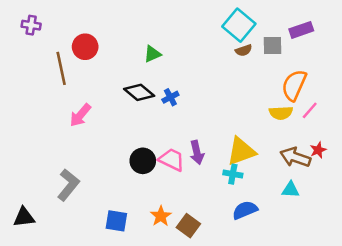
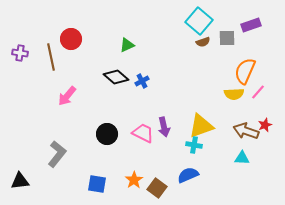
purple cross: (31, 25) -> (20, 53), moved
black circle: (143, 161) -> (107, 134), moved
blue semicircle: (245, 210) -> (188, 175), moved

